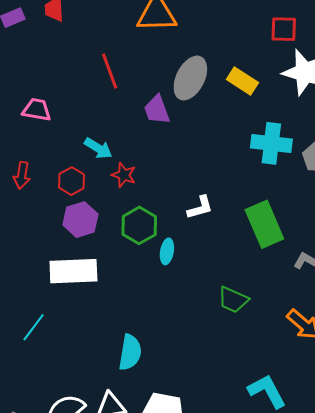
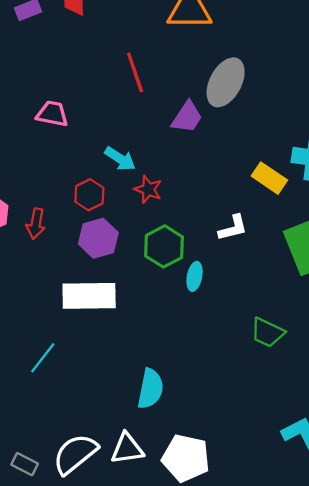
yellow rectangle: (242, 81) -> (269, 178), moved
purple trapezoid: (157, 110) -> (187, 117), turned -128
red arrow: (22, 175) -> (36, 224), moved

